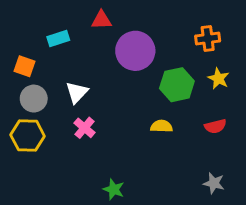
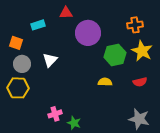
yellow star: (218, 79) -> (142, 51), size x1.5
pink cross: (85, 128) -> (55, 114), moved, turned 32
gray star: (214, 183) -> (139, 119), size x1.5

